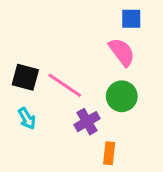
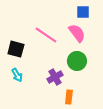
pink line: (65, 85) -> (46, 35), moved

